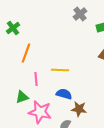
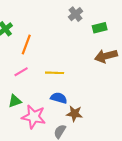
orange line: (26, 53) -> (26, 45), moved
pink line: (36, 79) -> (21, 72), moved, turned 64

